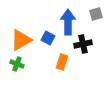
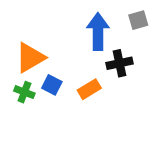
blue square: (48, 38) -> (52, 85), moved
orange rectangle: (62, 62) -> (89, 89), turned 42

